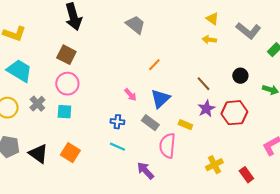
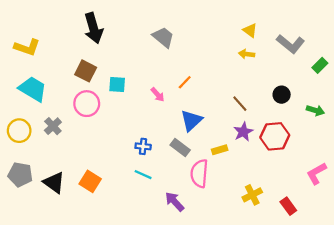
pink arrow: (130, 95) -> (158, 95), moved
cyan square: (64, 112) -> (117, 84), moved
yellow rectangle: (185, 125) -> (220, 150), turned -40

